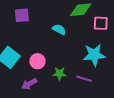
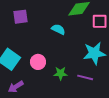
purple arrow: (29, 84) -> (16, 87), moved

